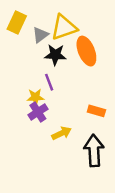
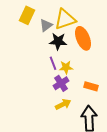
yellow star: (35, 97) -> (66, 67), moved
purple cross: (38, 112) -> (61, 83), moved

